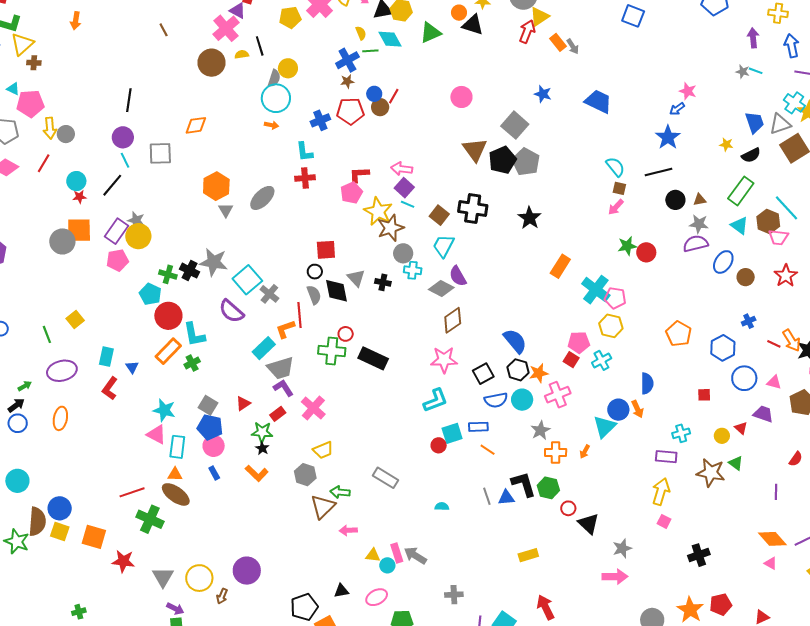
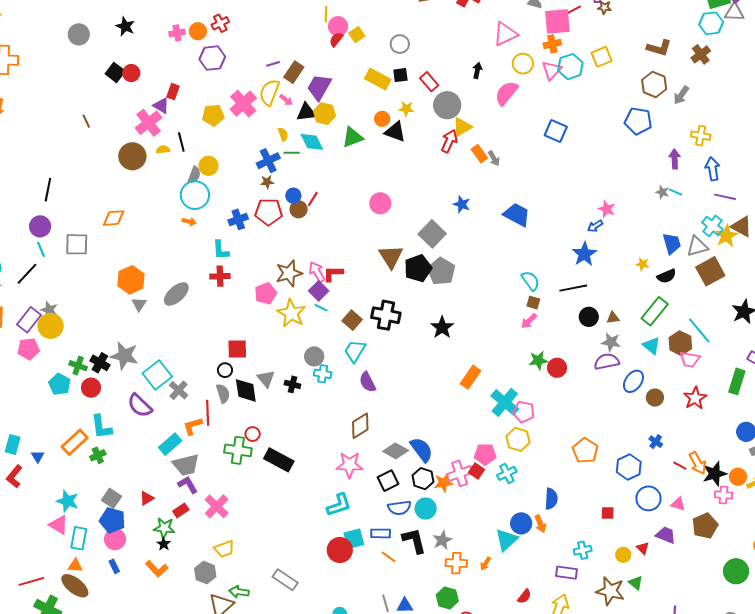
pink arrow: (402, 169) -> (317, 272), turned 50
red L-shape: (359, 175) -> (333, 274), moved
brown star: (391, 228) -> (289, 273), moved
gray diamond: (441, 289) -> (396, 451), moved
red circle: (168, 316) -> (91, 388), moved, size x0.7
blue cross: (749, 321) -> (656, 442), turned -32
pink cross: (558, 395) -> (460, 473), moved
red circle: (439, 445) -> (340, 550), size x1.6
red semicircle: (796, 459) -> (524, 596), moved
black L-shape: (524, 484) -> (414, 541), moved

